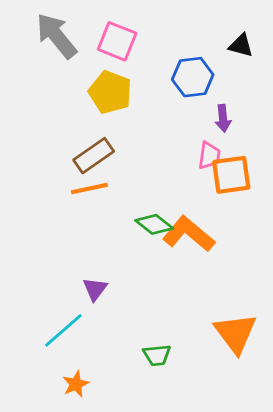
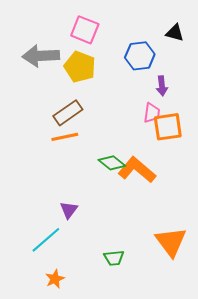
gray arrow: (56, 36) -> (41, 56), moved, turned -54

